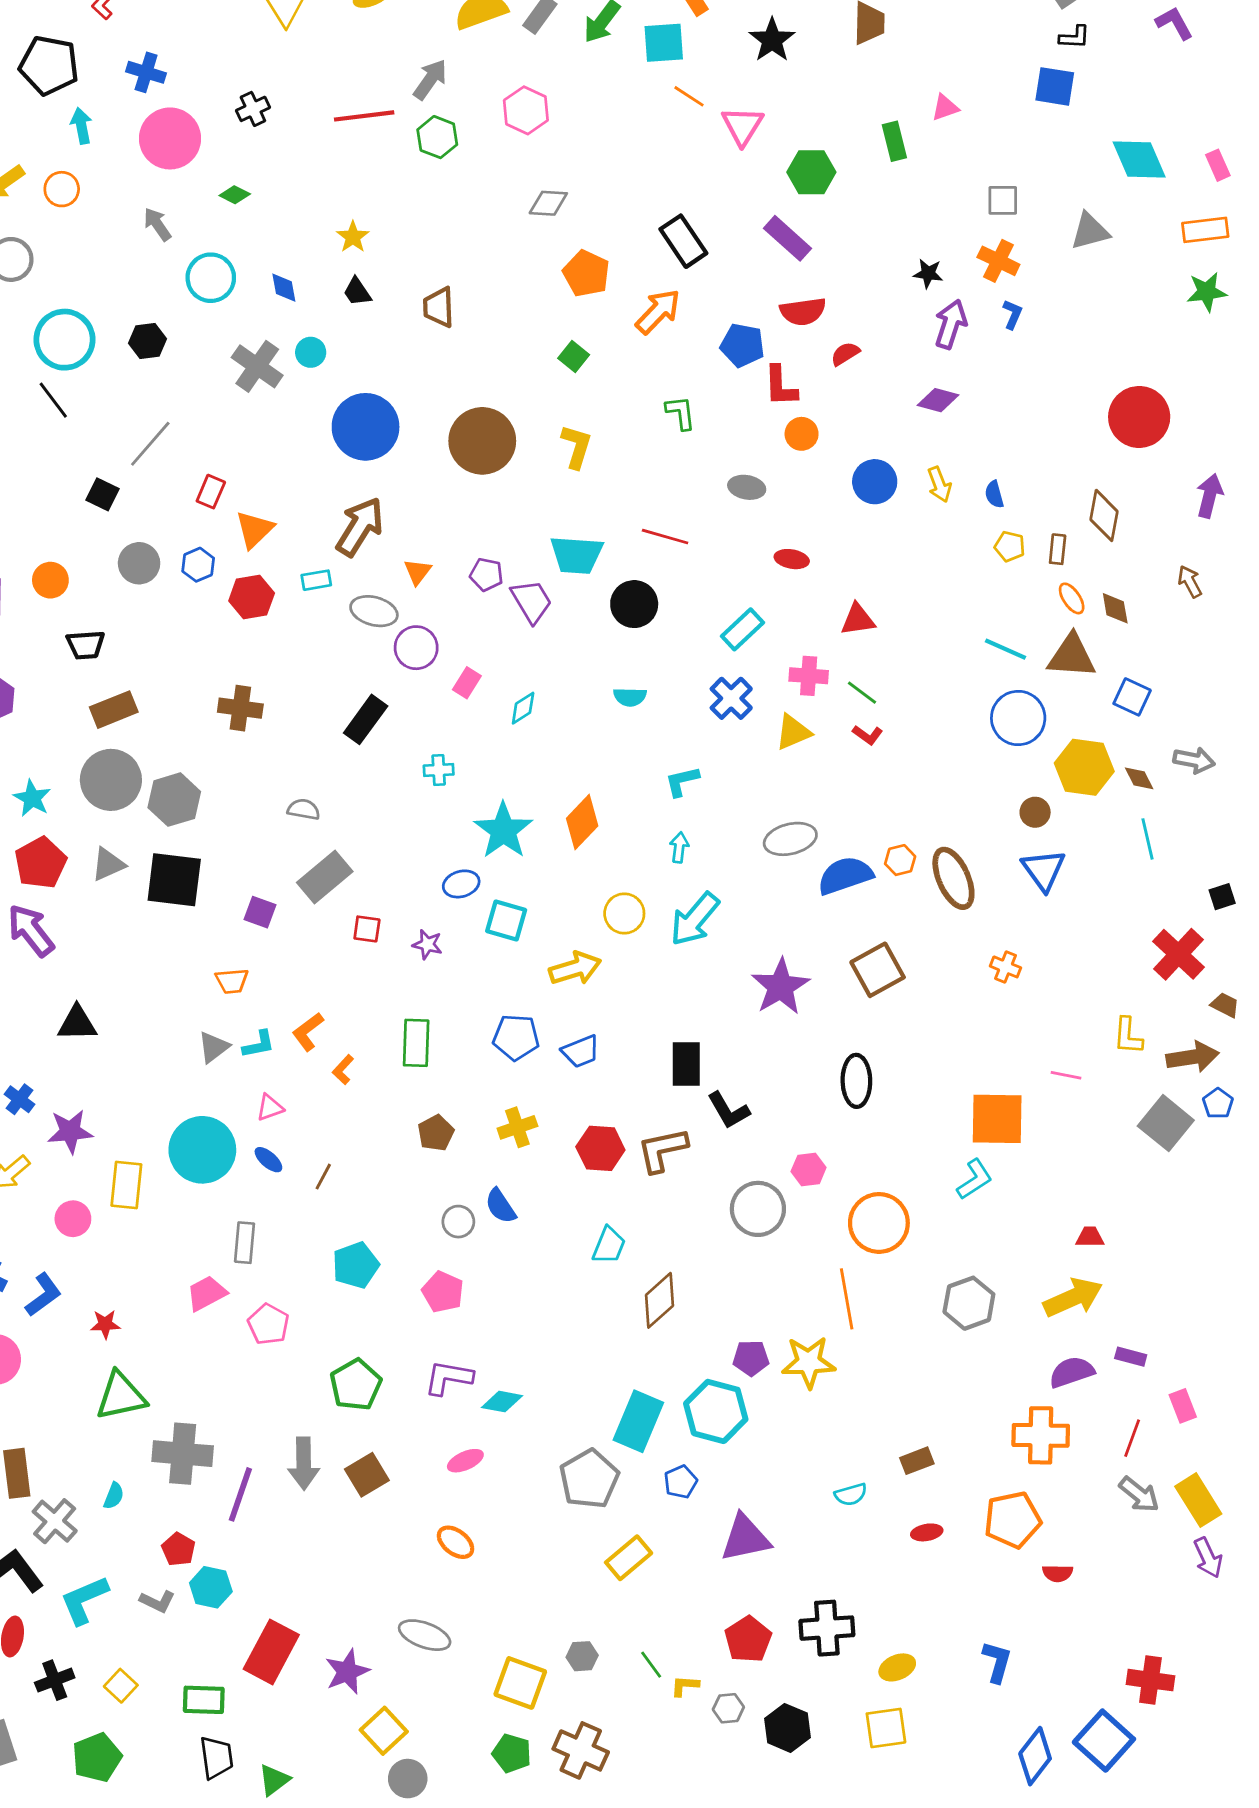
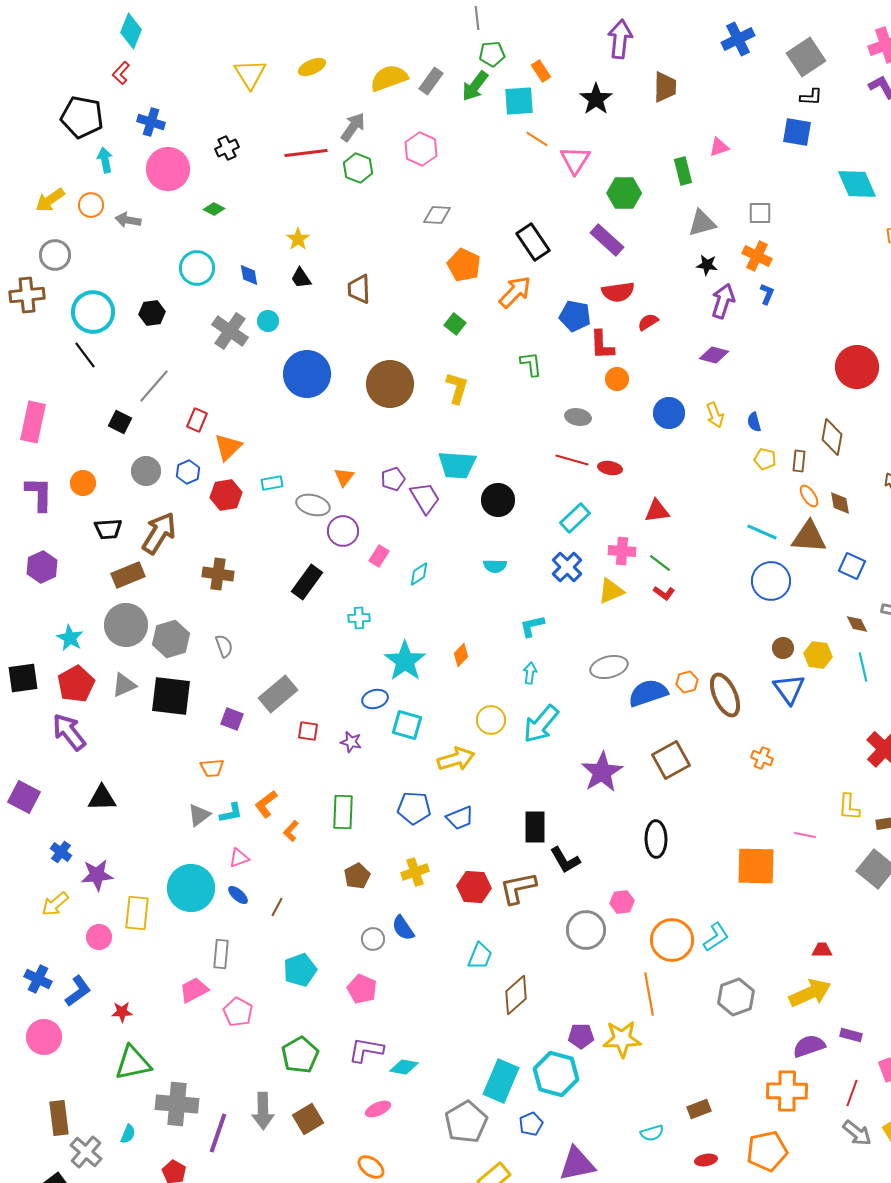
gray arrow: (157, 224) -> (128, 220), moved, turned -45
gray triangle: (1090, 231) -> (702, 223), moved
brown arrow: (360, 527) -> (159, 533), moved
red line: (665, 537) -> (572, 460), moved
purple pentagon: (486, 575) -> (393, 479), turned -30
yellow hexagon: (1084, 767) -> (818, 655), moved, size x0.7
gray semicircle: (304, 809) -> (224, 646), moved, turned 60
orange diamond: (582, 822) -> (461, 655), size x0.6
cyan L-shape: (975, 1179) -> (716, 937), moved

